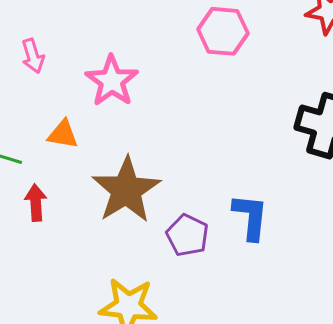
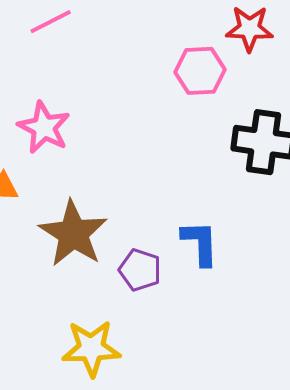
pink hexagon: (223, 31) -> (200, 71), moved

